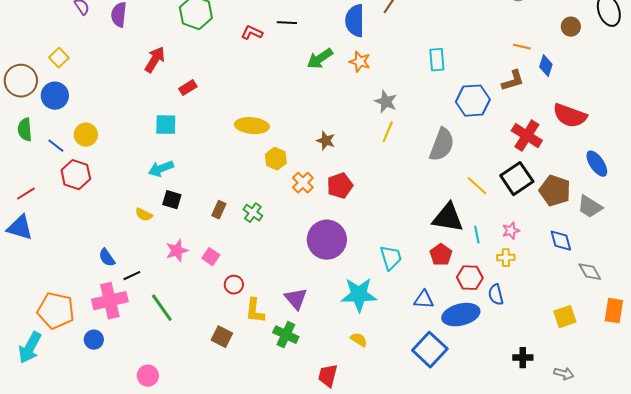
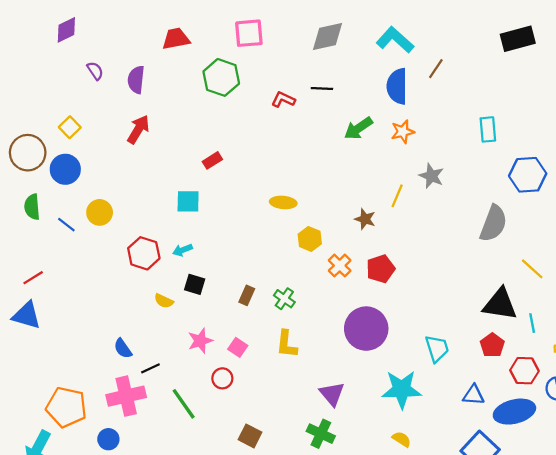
red arrow: (155, 60) -> (138, 129), moved
orange star: (360, 62) -> (403, 132), turned -30
yellow ellipse: (252, 126) -> (283, 202), size x0.7
yellow line: (388, 132) -> (397, 196), moved
cyan arrow: (161, 169) -> (183, 250), size x0.7
red hexagon: (76, 175) -> (144, 253), moved
red circle: (234, 285) -> (222, 378), moved
yellow L-shape: (255, 311) -> (287, 344), moved

